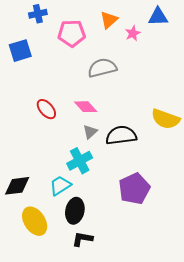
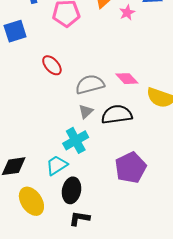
gray semicircle: (102, 68) -> (90, 84), moved
pink diamond: (86, 107) -> (127, 79), moved
red ellipse: (46, 109) -> (52, 65), moved

